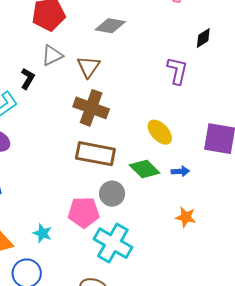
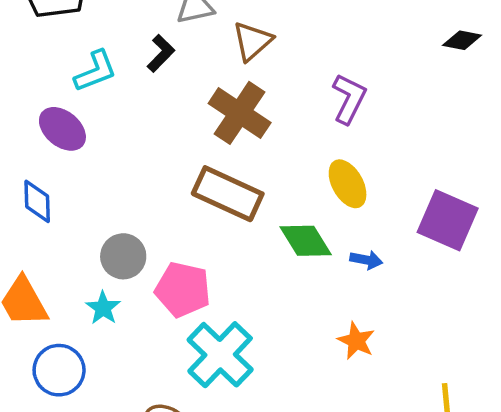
black diamond: (203, 38) -> (462, 40), turned 30
purple L-shape: (177, 71) -> (349, 99), moved
black L-shape: (28, 79) -> (161, 53), moved
gray circle: (112, 194) -> (123, 256), moved

